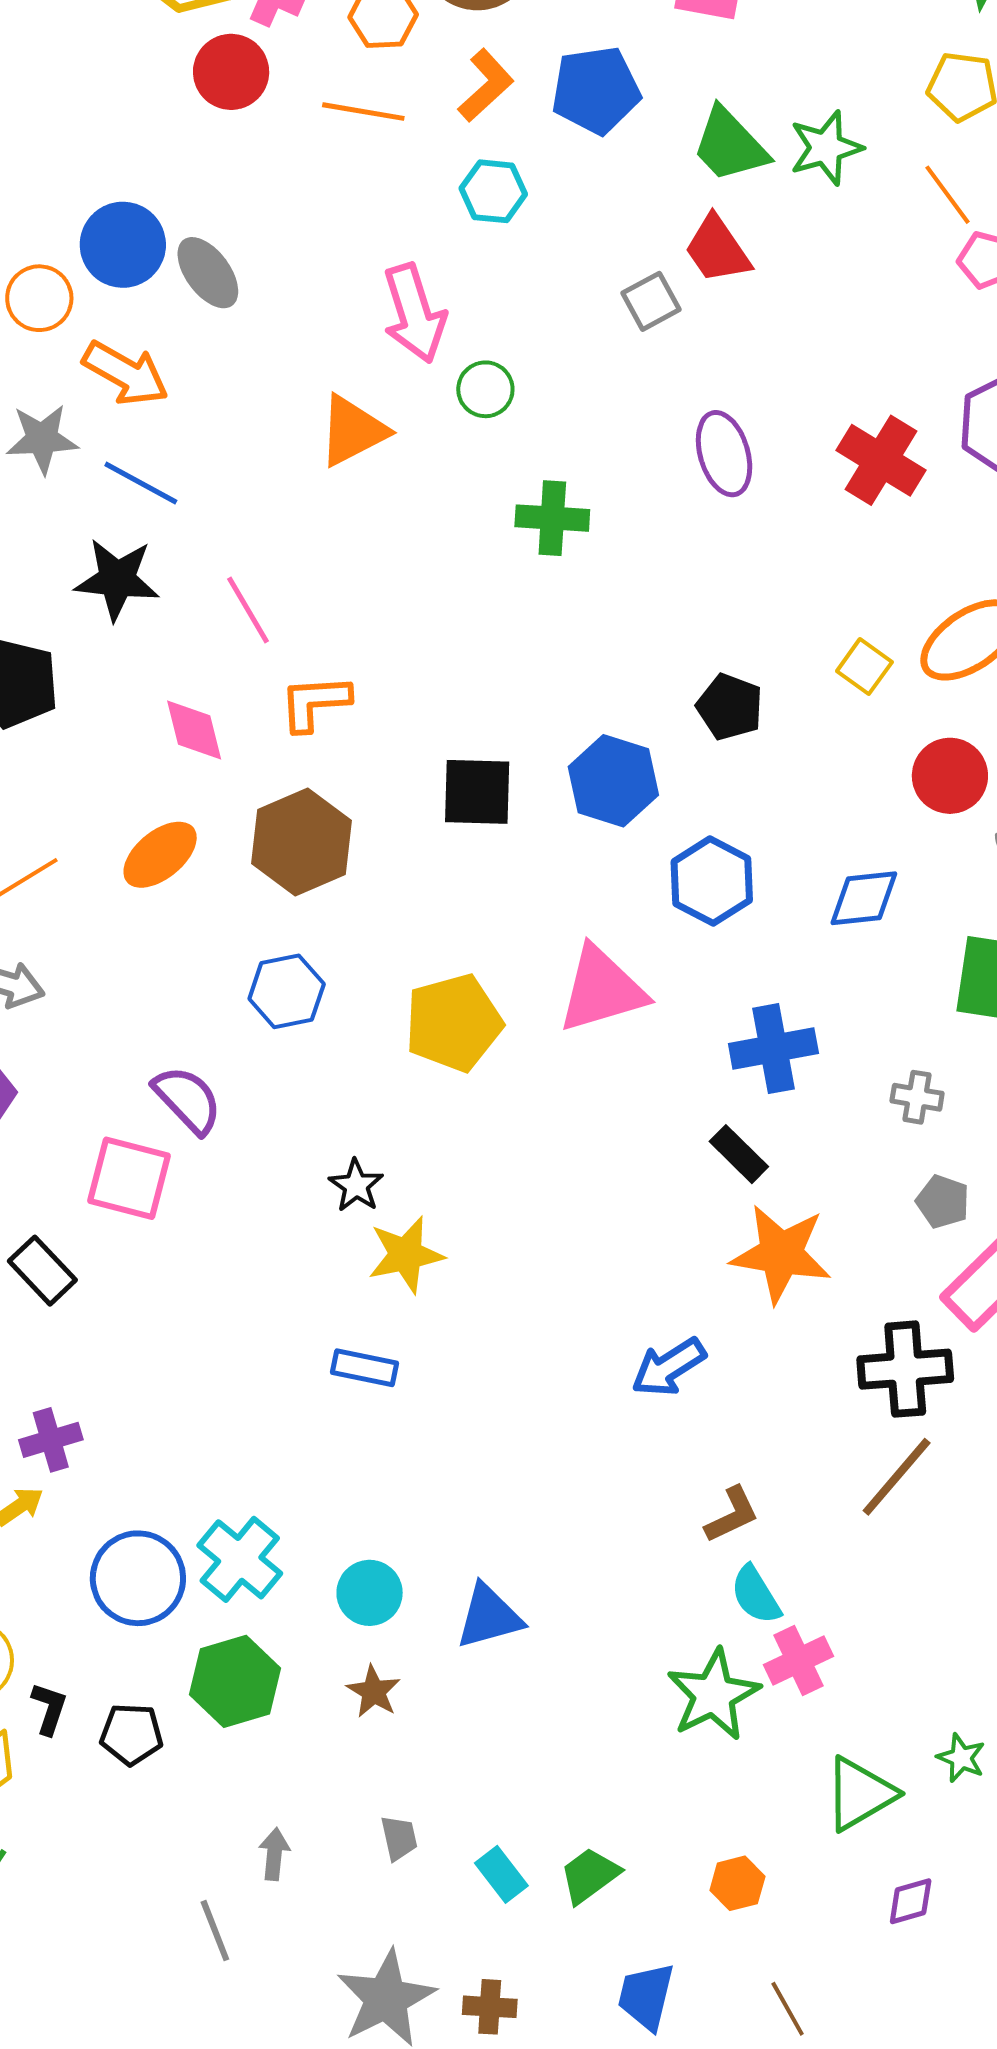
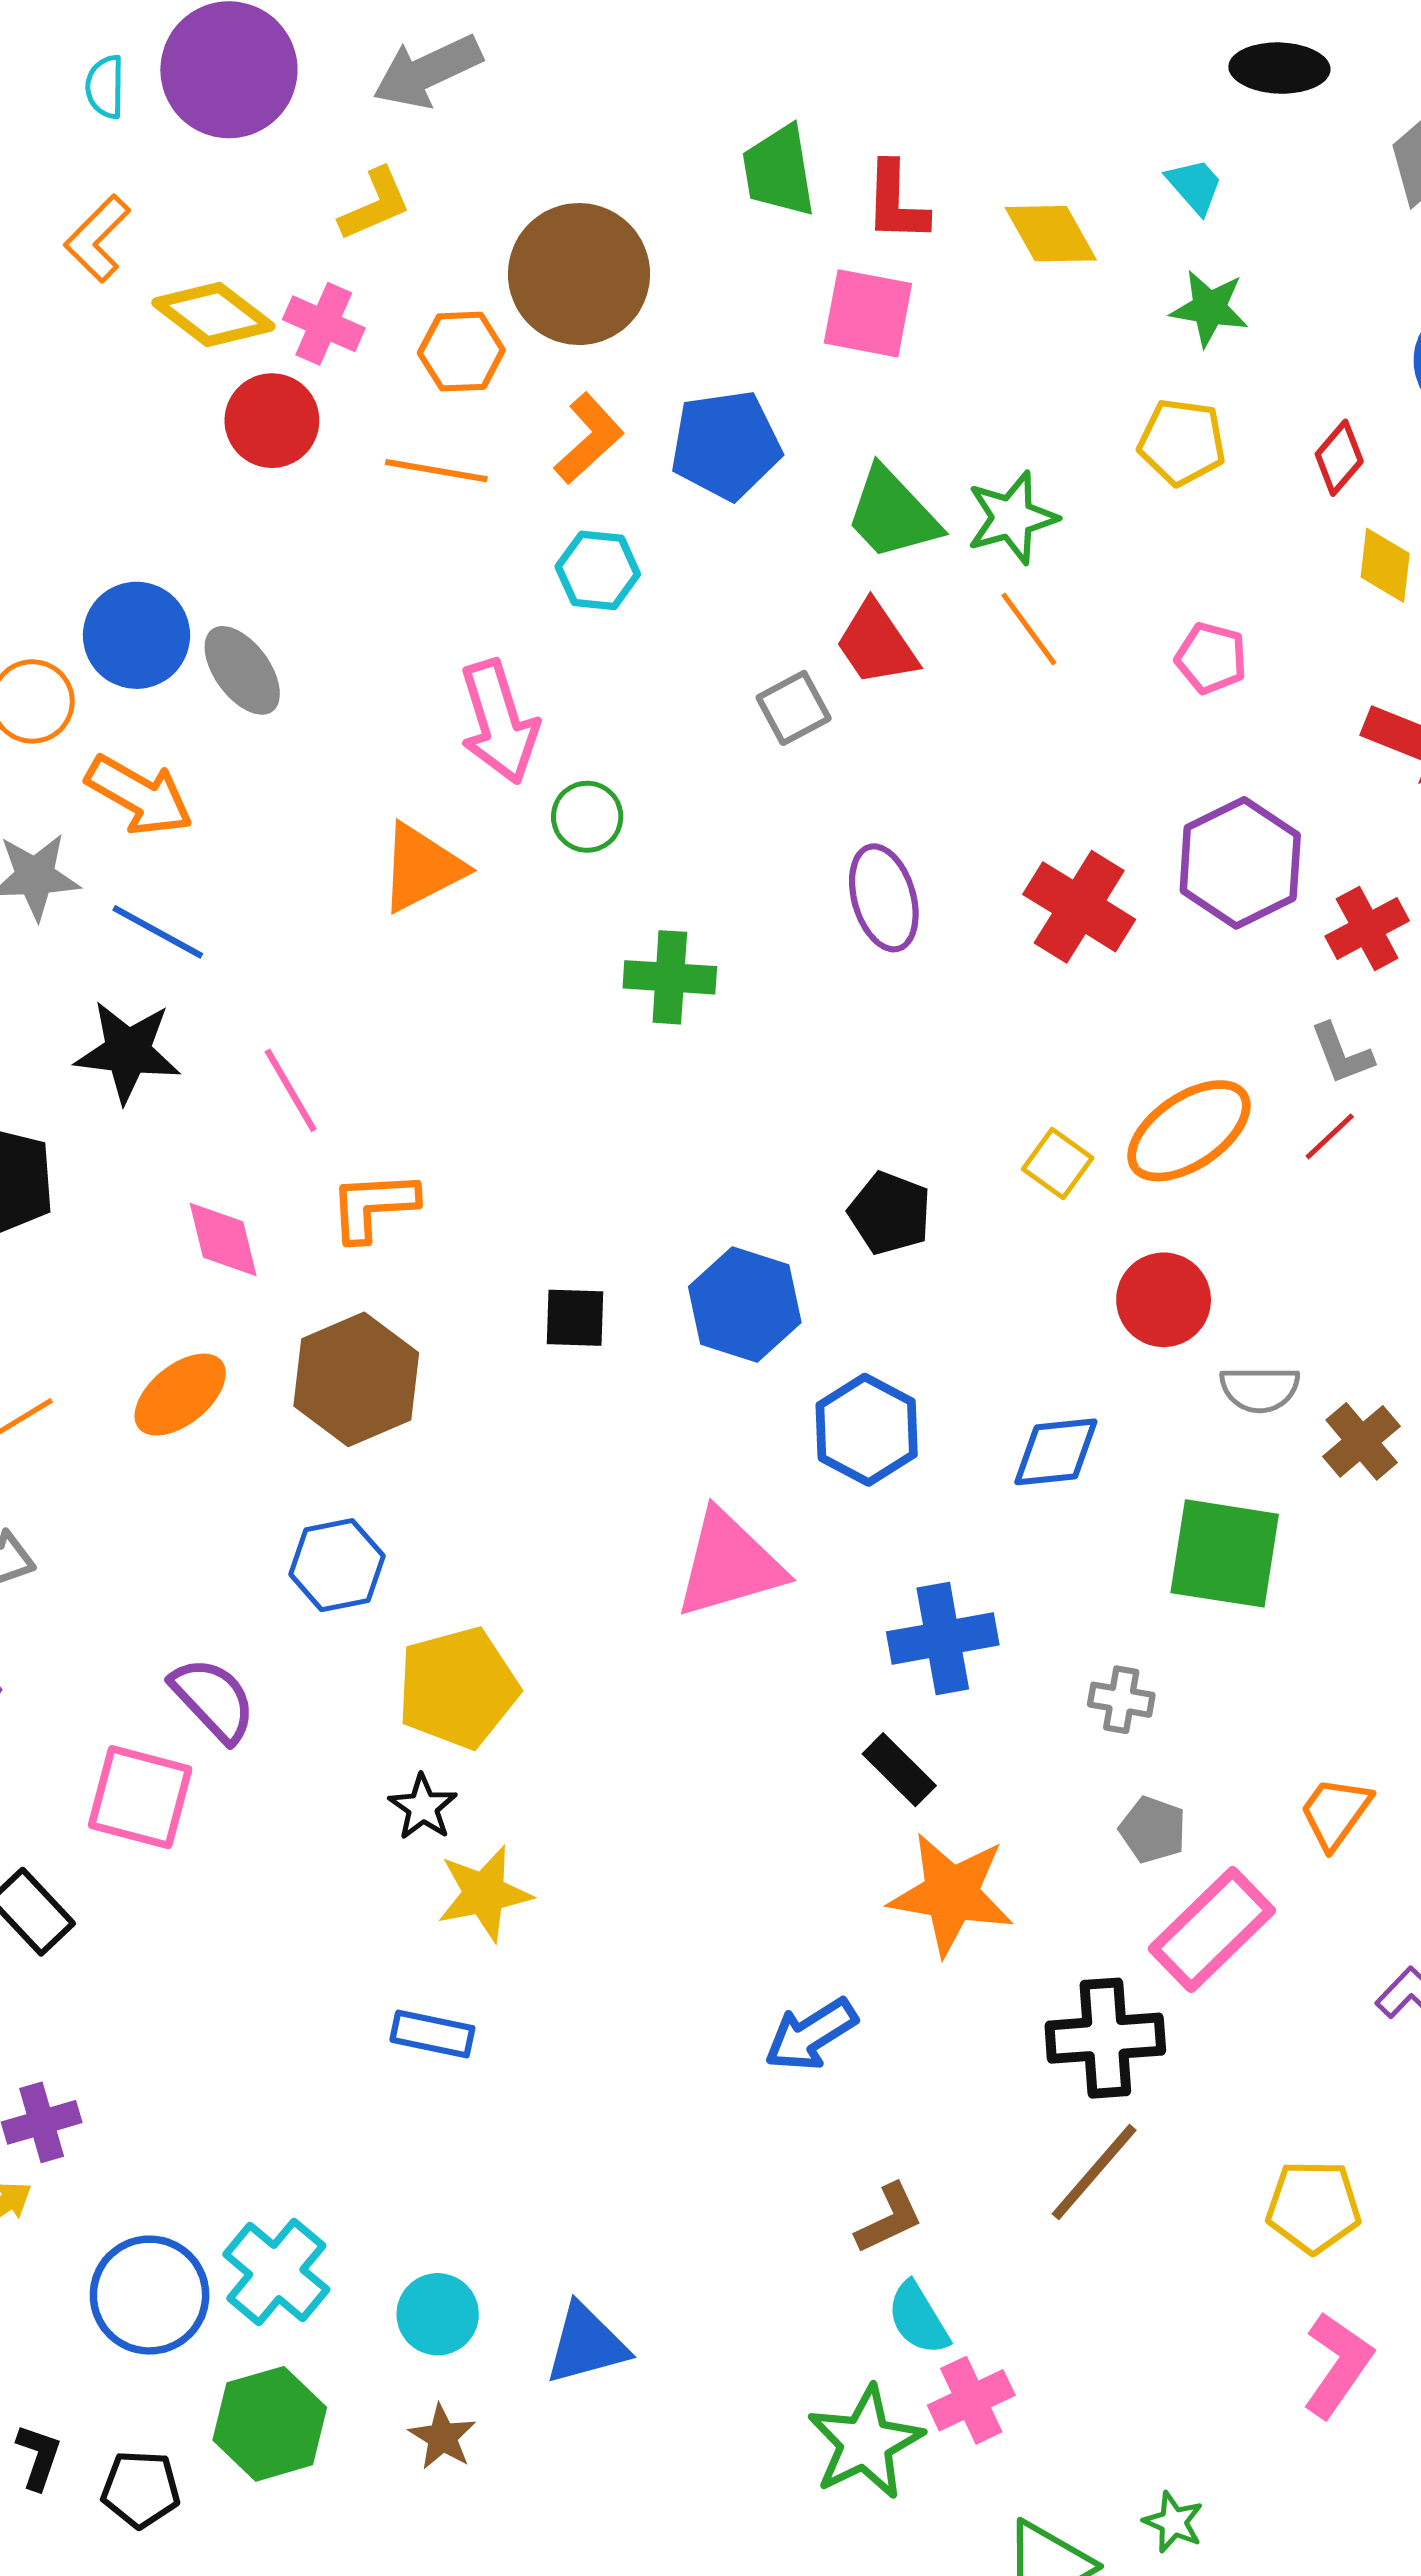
orange line: (948, 195) -> (1029, 629), moved
black square: (477, 792) -> (575, 1318), size x0.7
yellow pentagon: (454, 1023) -> (458, 1688), moved

